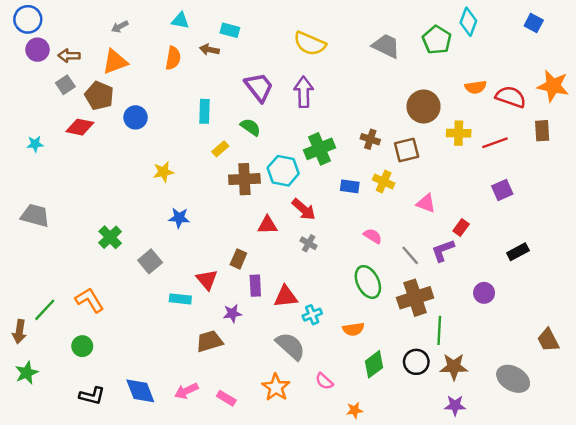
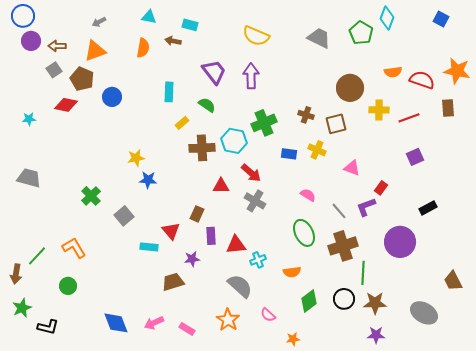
yellow star: (163, 172) -> (136, 158), moved
gray cross: (309, 243) -> (255, 201), size x1.5
purple circle: (484, 293) -> (400, 242), size x1.8
black L-shape: (92, 396) -> (48, 327), moved

